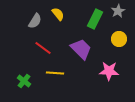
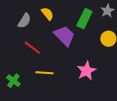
purple trapezoid: (81, 49) -> (64, 36), moved
pink star: (109, 71) -> (86, 71), moved, turned -30

